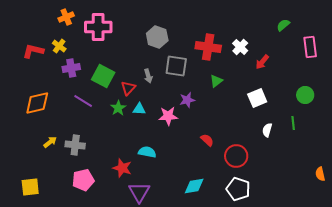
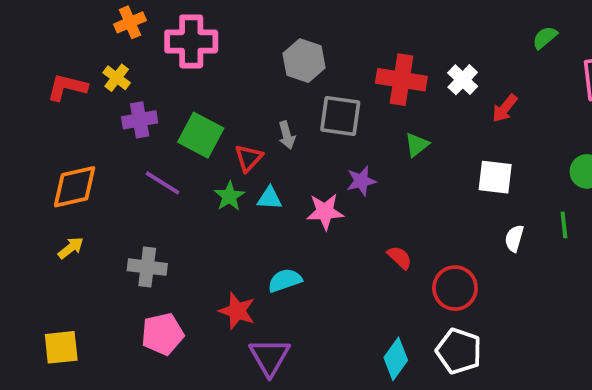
white square: (257, 98) -> (495, 177), turned 30
yellow arrow: (50, 142) -> (71, 248), moved
cyan semicircle: (147, 152) -> (285, 280), turned -30
cyan diamond: (194, 186) -> (396, 359), moved, turned -45

